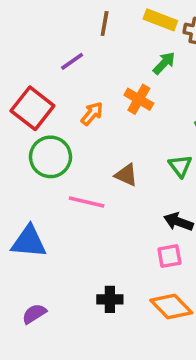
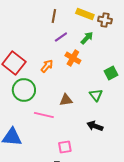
purple line: (72, 61) -> (61, 37), moved
brown triangle: (126, 175) -> (66, 100), turned -32
pink square: (169, 256) -> (65, 147), moved

